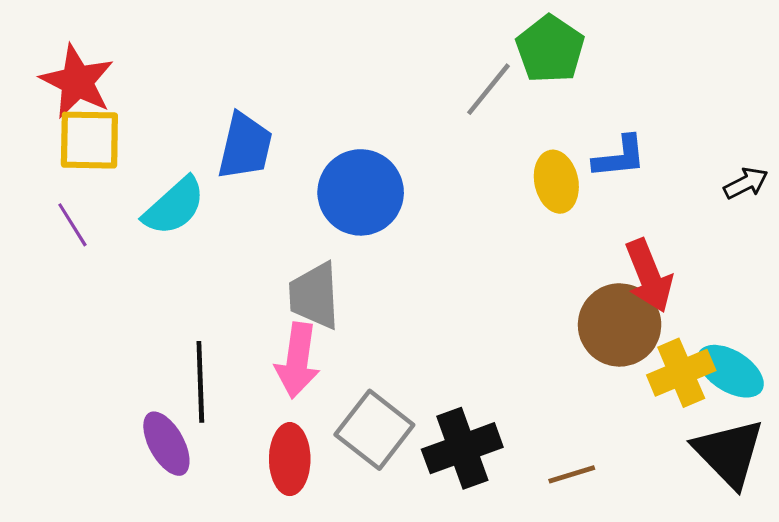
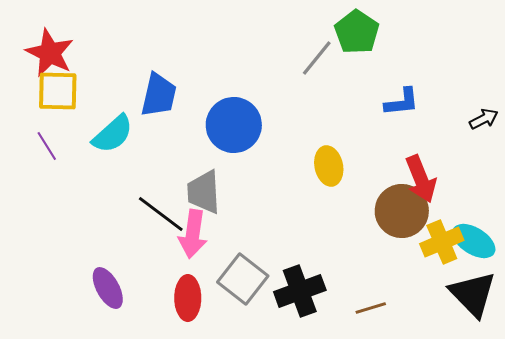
yellow ellipse: (556, 182) -> (329, 166), moved
black line: (200, 382) -> (161, 214), moved, turned -51

